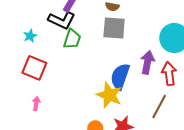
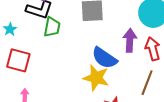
blue semicircle: (120, 76) -> (104, 58), turned -68

